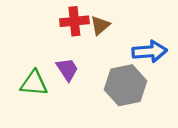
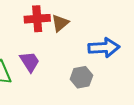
gray hexagon: (126, 85) -> (81, 77), size x0.6

